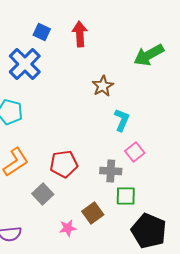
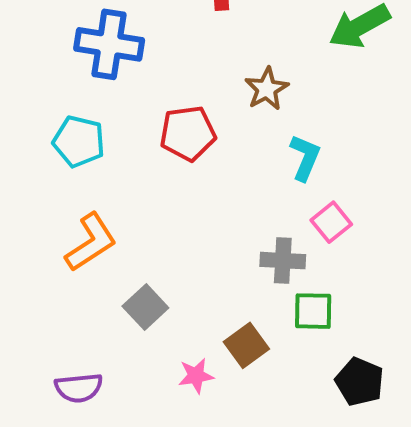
blue cross: (25, 64) -> (109, 44), turned -36
red pentagon: (64, 164) -> (188, 133), moved
black pentagon: (149, 231) -> (360, 382), size x0.7

